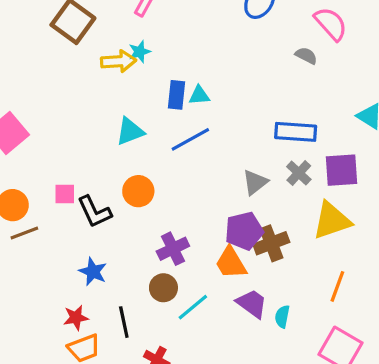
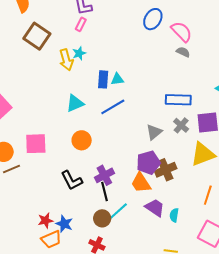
pink semicircle: (331, 24) -> (182, 32), moved
yellow arrow: (119, 61) -> (66, 60), turned 80
pink square: (65, 194) -> (36, 144), size x1.6
black L-shape: (94, 212) -> (72, 180), moved
blue star: (93, 272) -> (64, 224), moved
brown circle: (163, 288) -> (102, 218), moved
black line: (124, 322) -> (104, 191), moved

